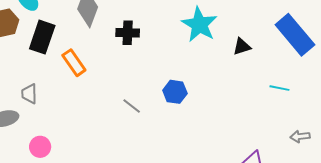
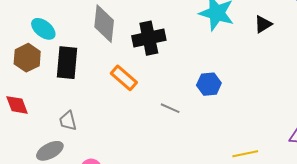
black cross: (128, 33) -> (149, 38), size x1.4
orange rectangle: (74, 63) -> (124, 78), moved

